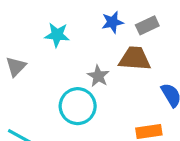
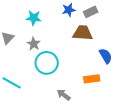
gray star: (98, 76) -> (34, 44), moved

